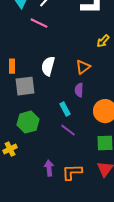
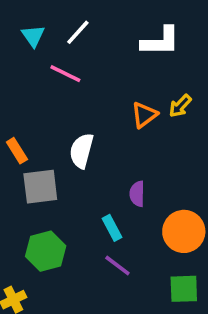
orange rectangle: (12, 66) -> (17, 151), turned -32
orange triangle: (83, 67) -> (144, 115), moved

